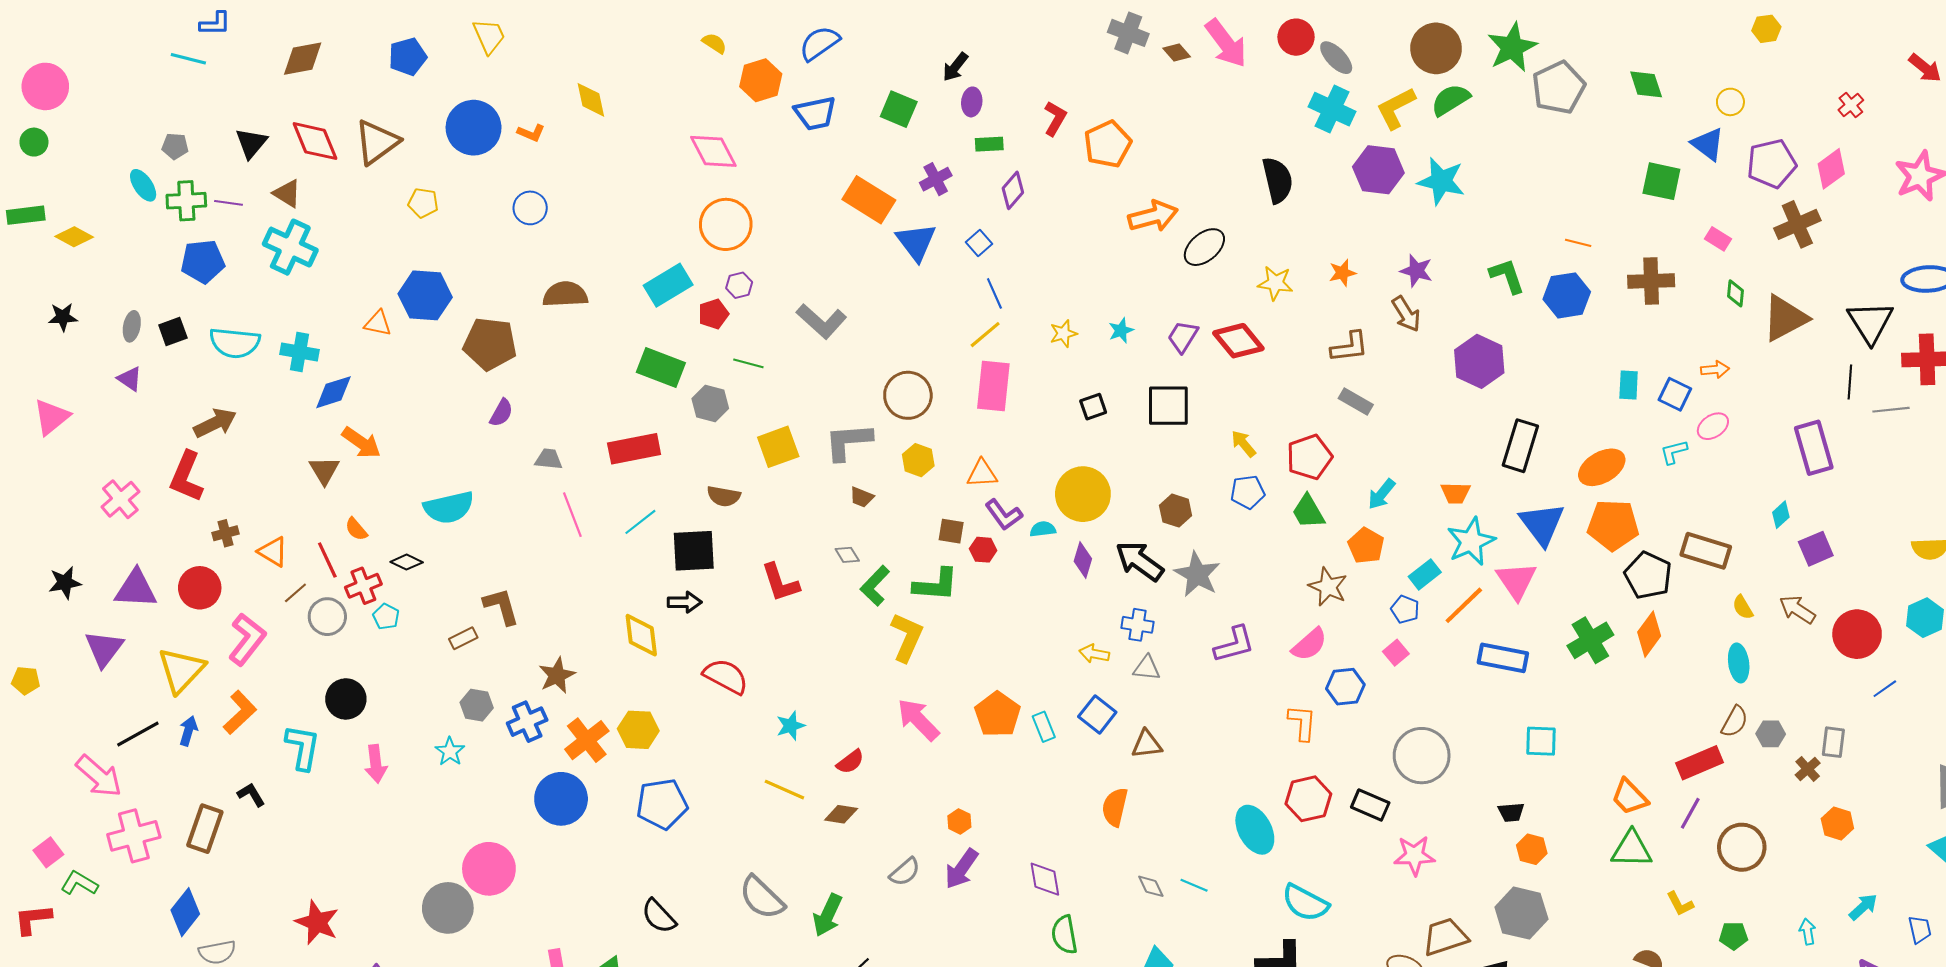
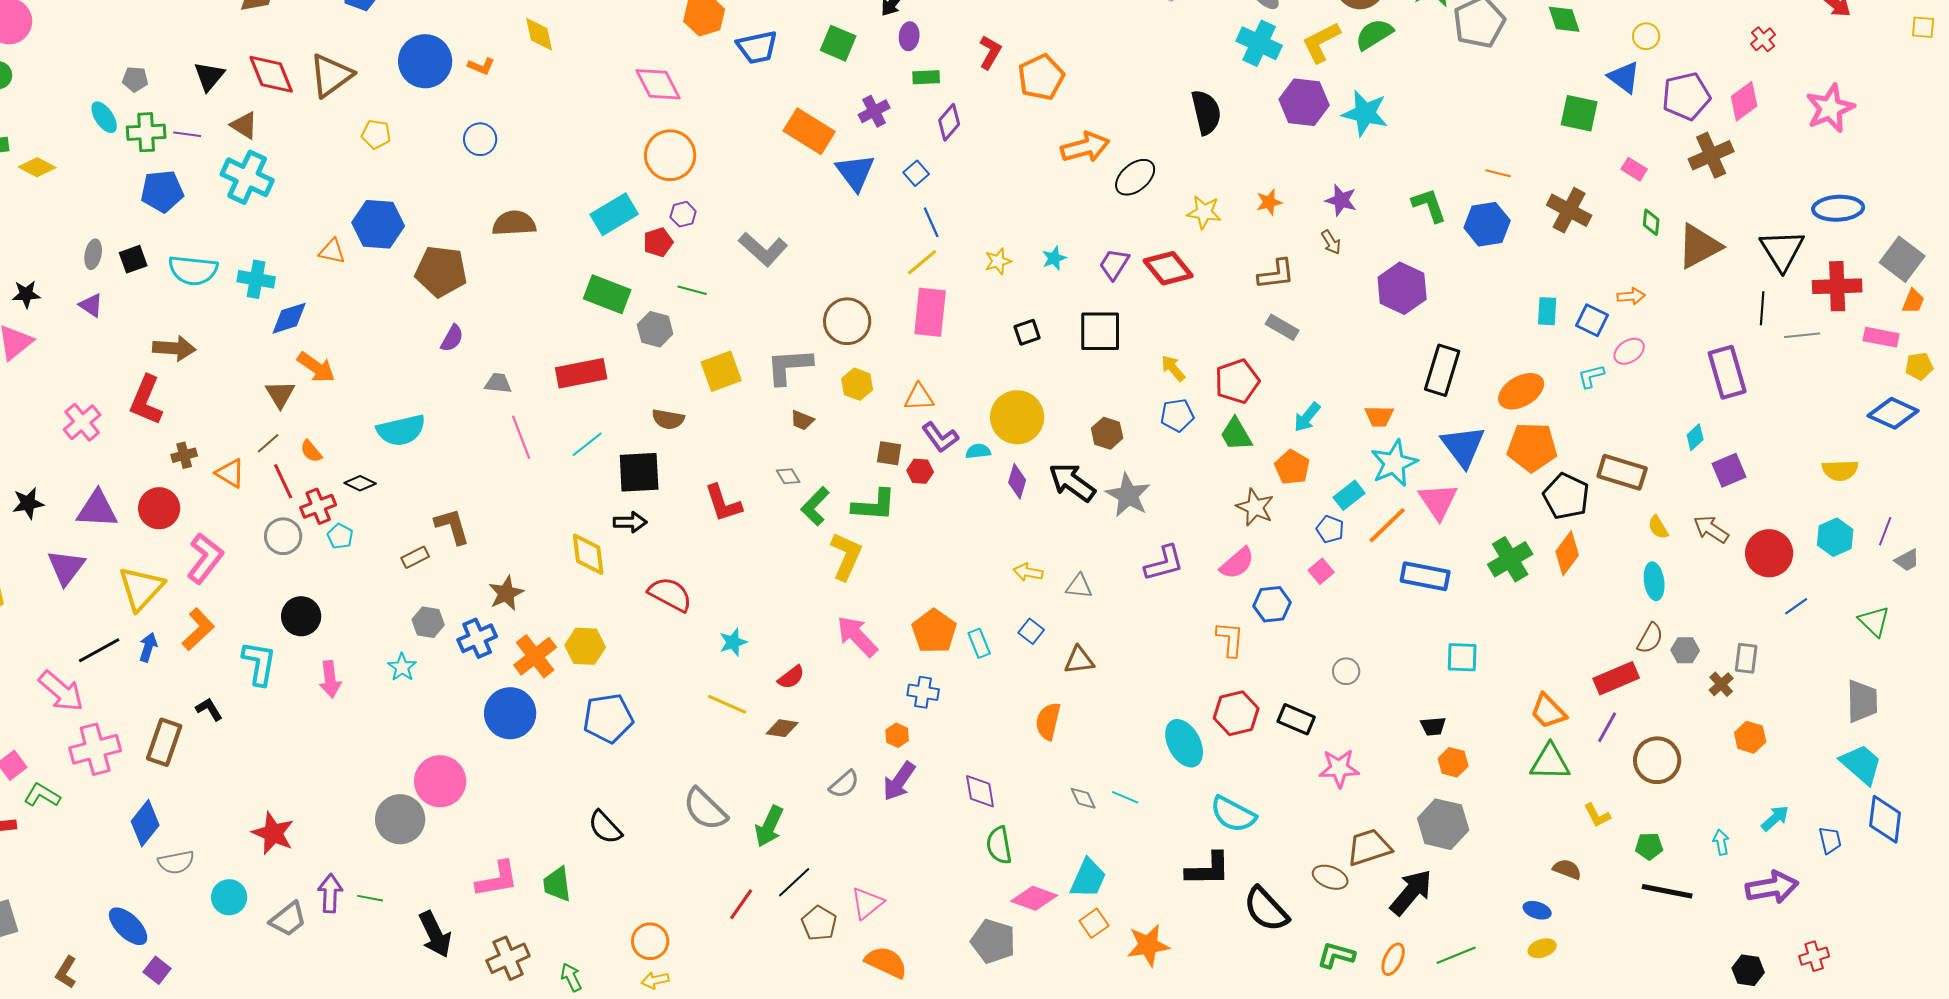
brown cross: (1651, 281) -> (1569, 210), turned 30
brown arrow: (1406, 314) -> (1331, 242), size x0.7
black star: (63, 317) -> (26, 294), moved
brown arrow: (215, 423) -> (174, 348), turned 30
brown line: (295, 593) -> (268, 443), moved
blue cross: (1137, 625) -> (923, 692), moved
blue square: (1097, 714) -> (1031, 631), size x0.7
gray circle: (1422, 756) -> (1346, 671), size x0.5

